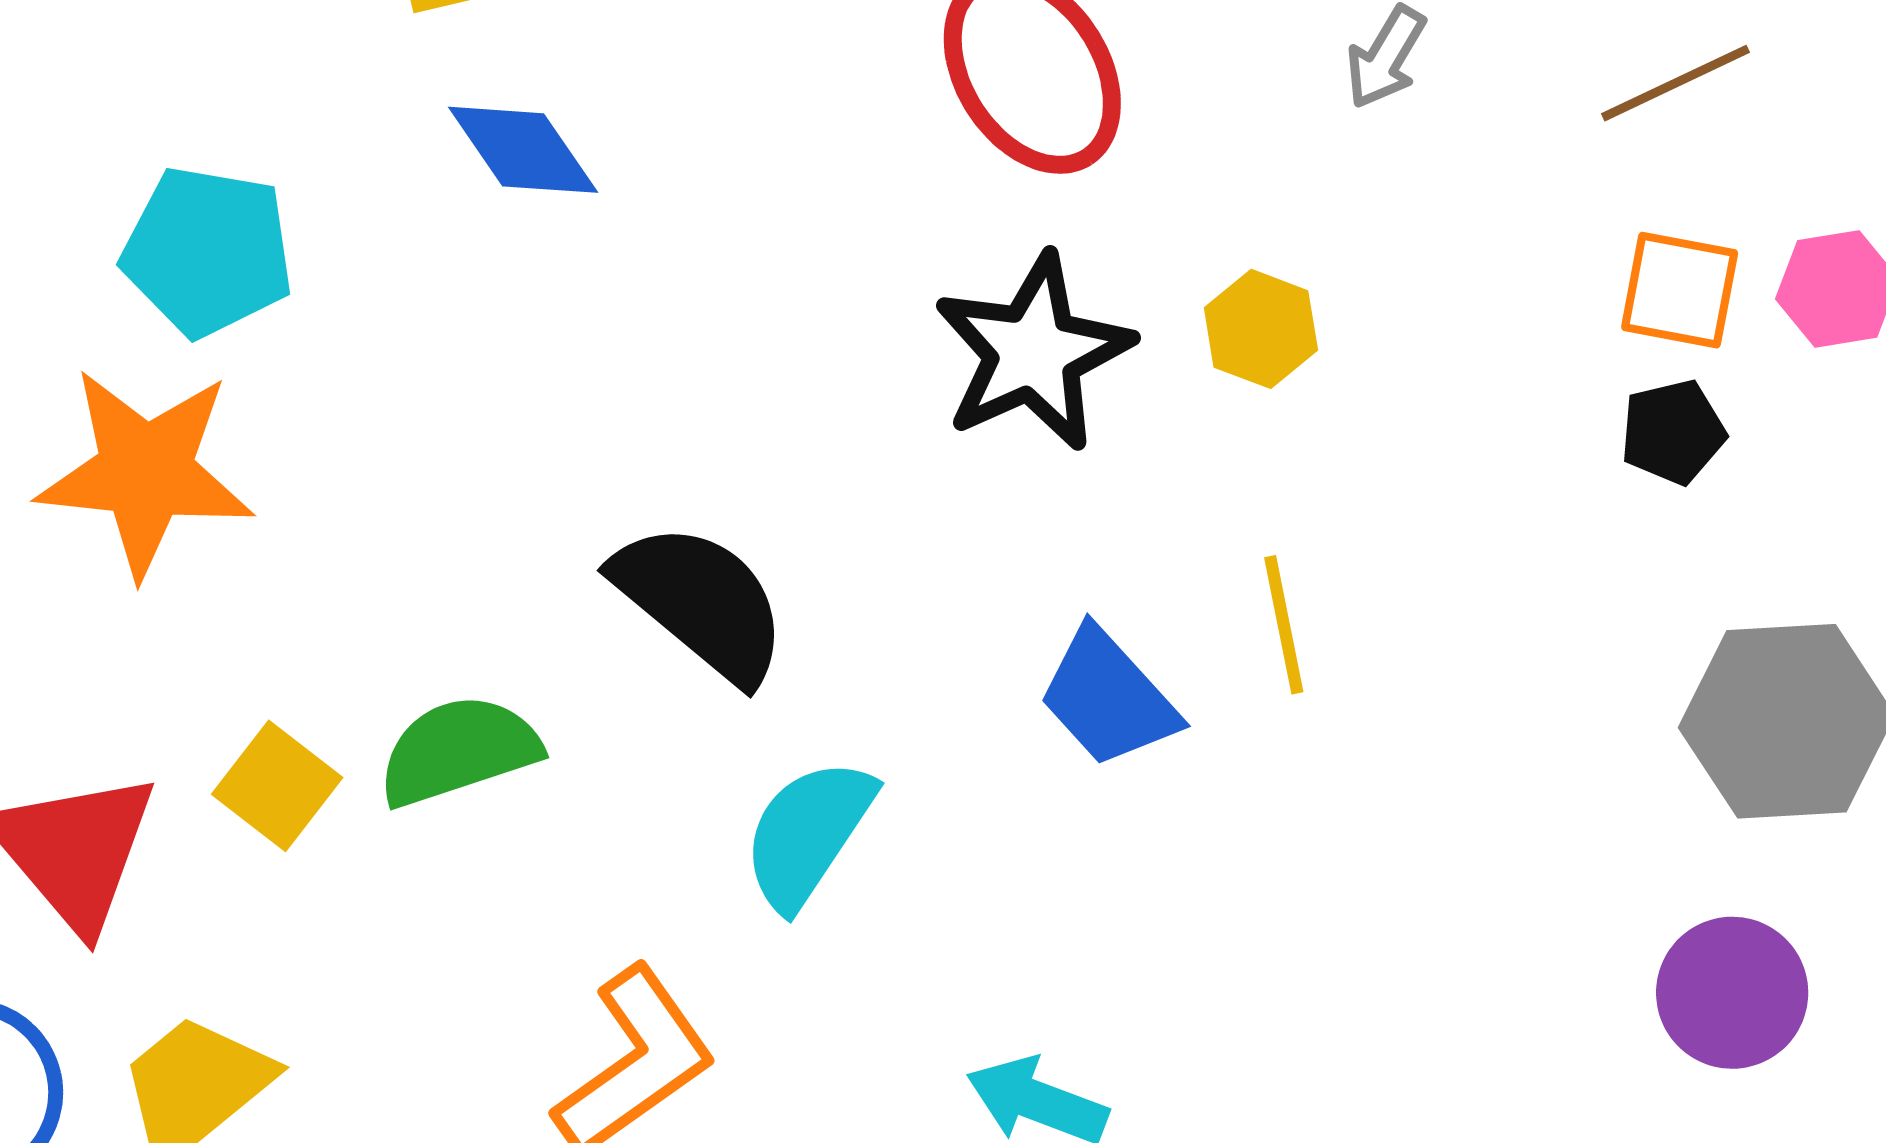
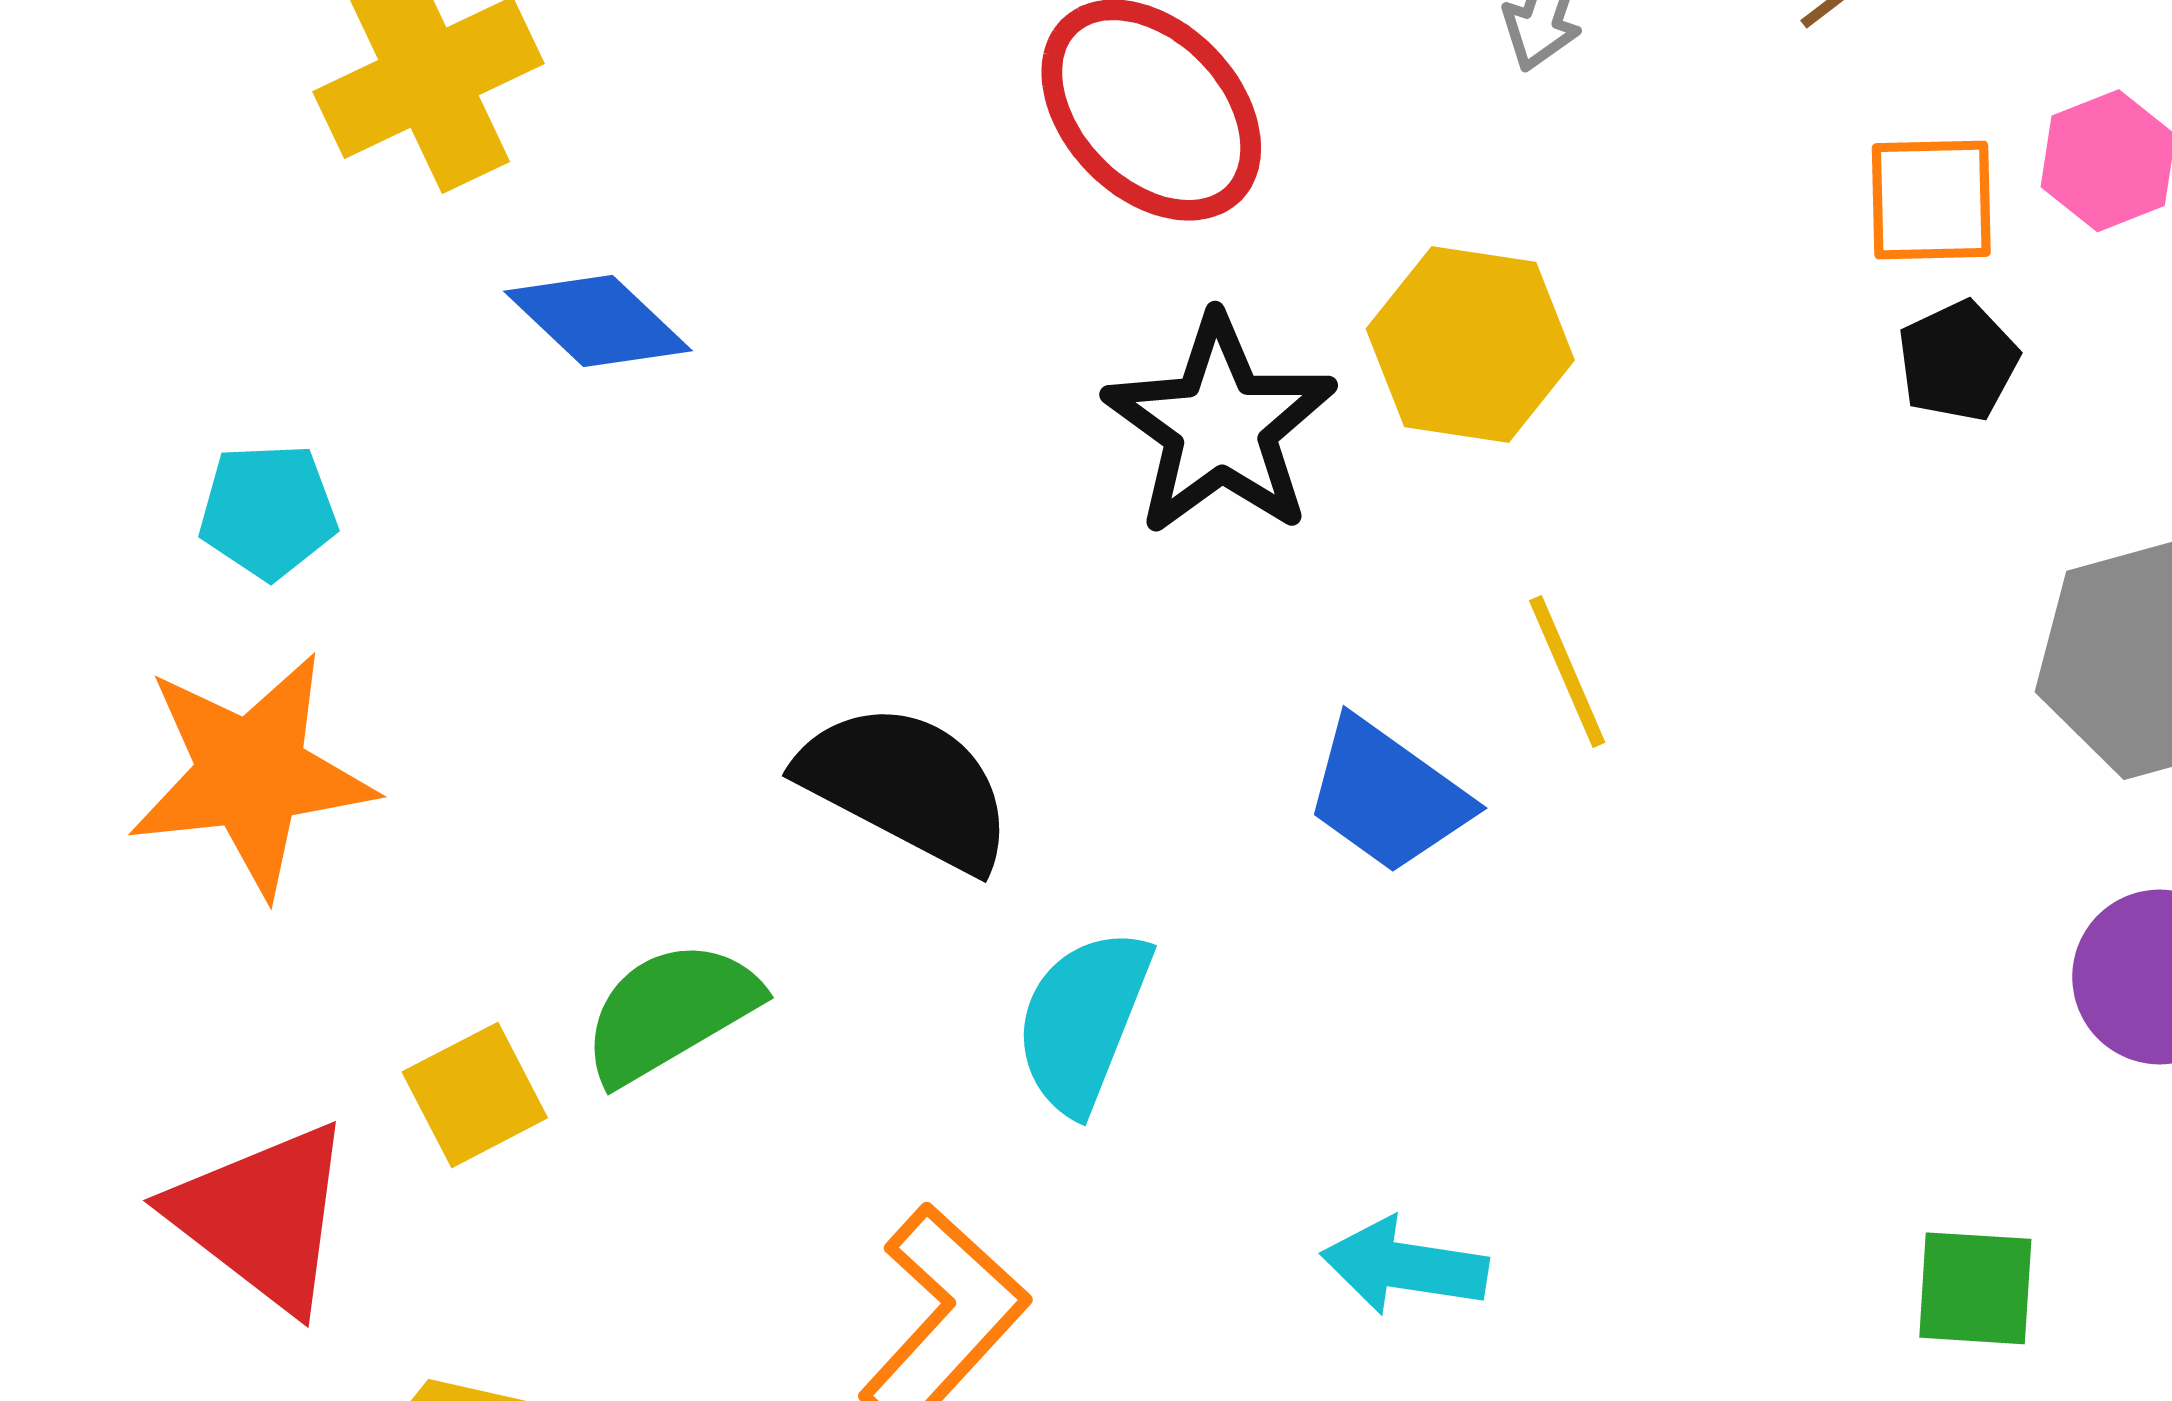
cyan pentagon: (208, 251) -> (268, 511), size x0.7
yellow hexagon: (1261, 329) -> (1470, 344), size x1.5
yellow square: (277, 786) -> (475, 1095), turned 37

